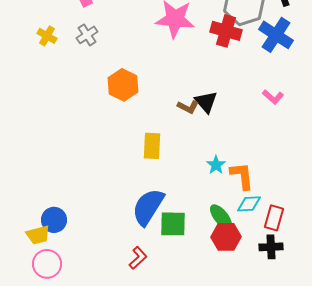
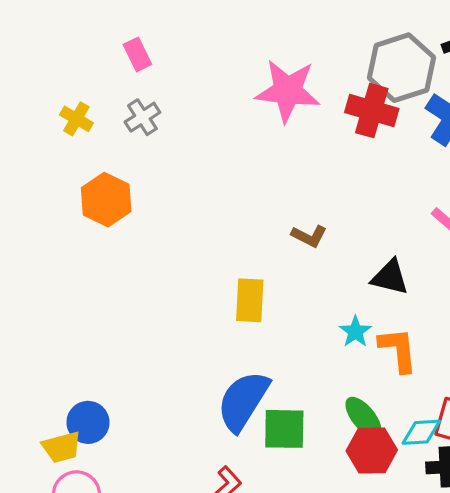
orange hexagon: (123, 85) -> (106, 200), moved
black triangle: (206, 102) -> (390, 277), moved, turned -35
cyan diamond: (249, 204) -> (421, 432), moved

